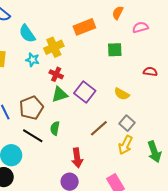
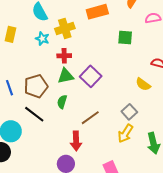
red cross: (56, 74) -> (64, 56), turned -32
yellow semicircle: (122, 94) -> (143, 84), moved
green semicircle: (55, 128) -> (62, 102), moved
brown line: (99, 128) -> (90, 118), moved

